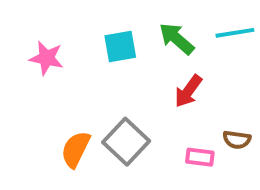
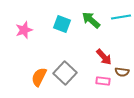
cyan square: (120, 46) -> (62, 24), turned 30
pink star: (46, 58) -> (24, 30), turned -30
red arrow: (188, 91) -> (104, 57), moved, turned -78

